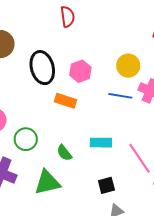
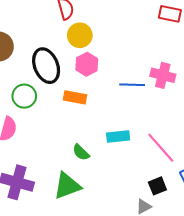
yellow circle: (128, 66) -> (80, 35), moved
green circle: (26, 139) -> (24, 96), moved
black square: (106, 185) -> (157, 186), moved

